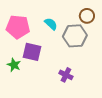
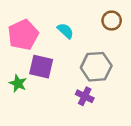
pink pentagon: (18, 27) -> (23, 35), turned -30
gray hexagon: (75, 36) -> (96, 67), moved

